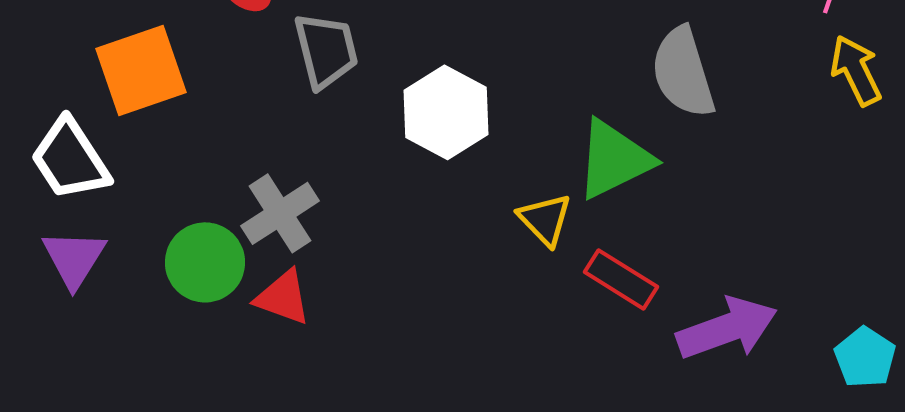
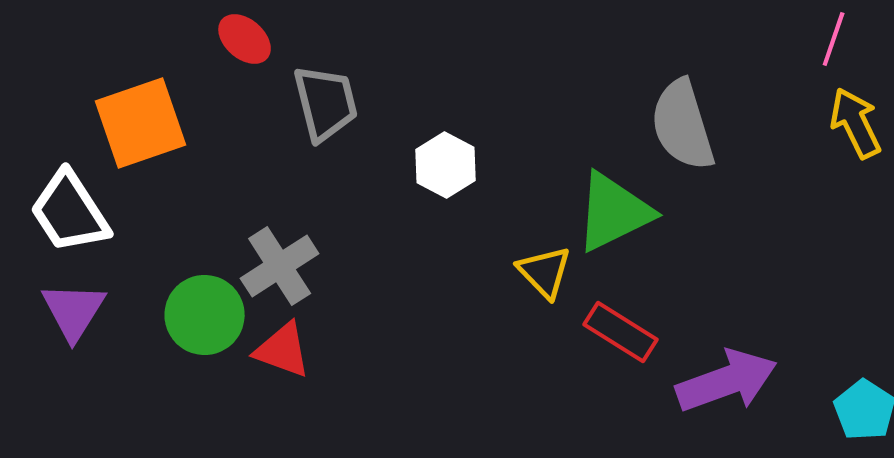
white hexagon: (446, 112) -> (446, 165), size x0.7

